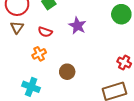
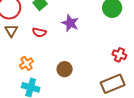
orange cross: (39, 54) -> (26, 63), moved

